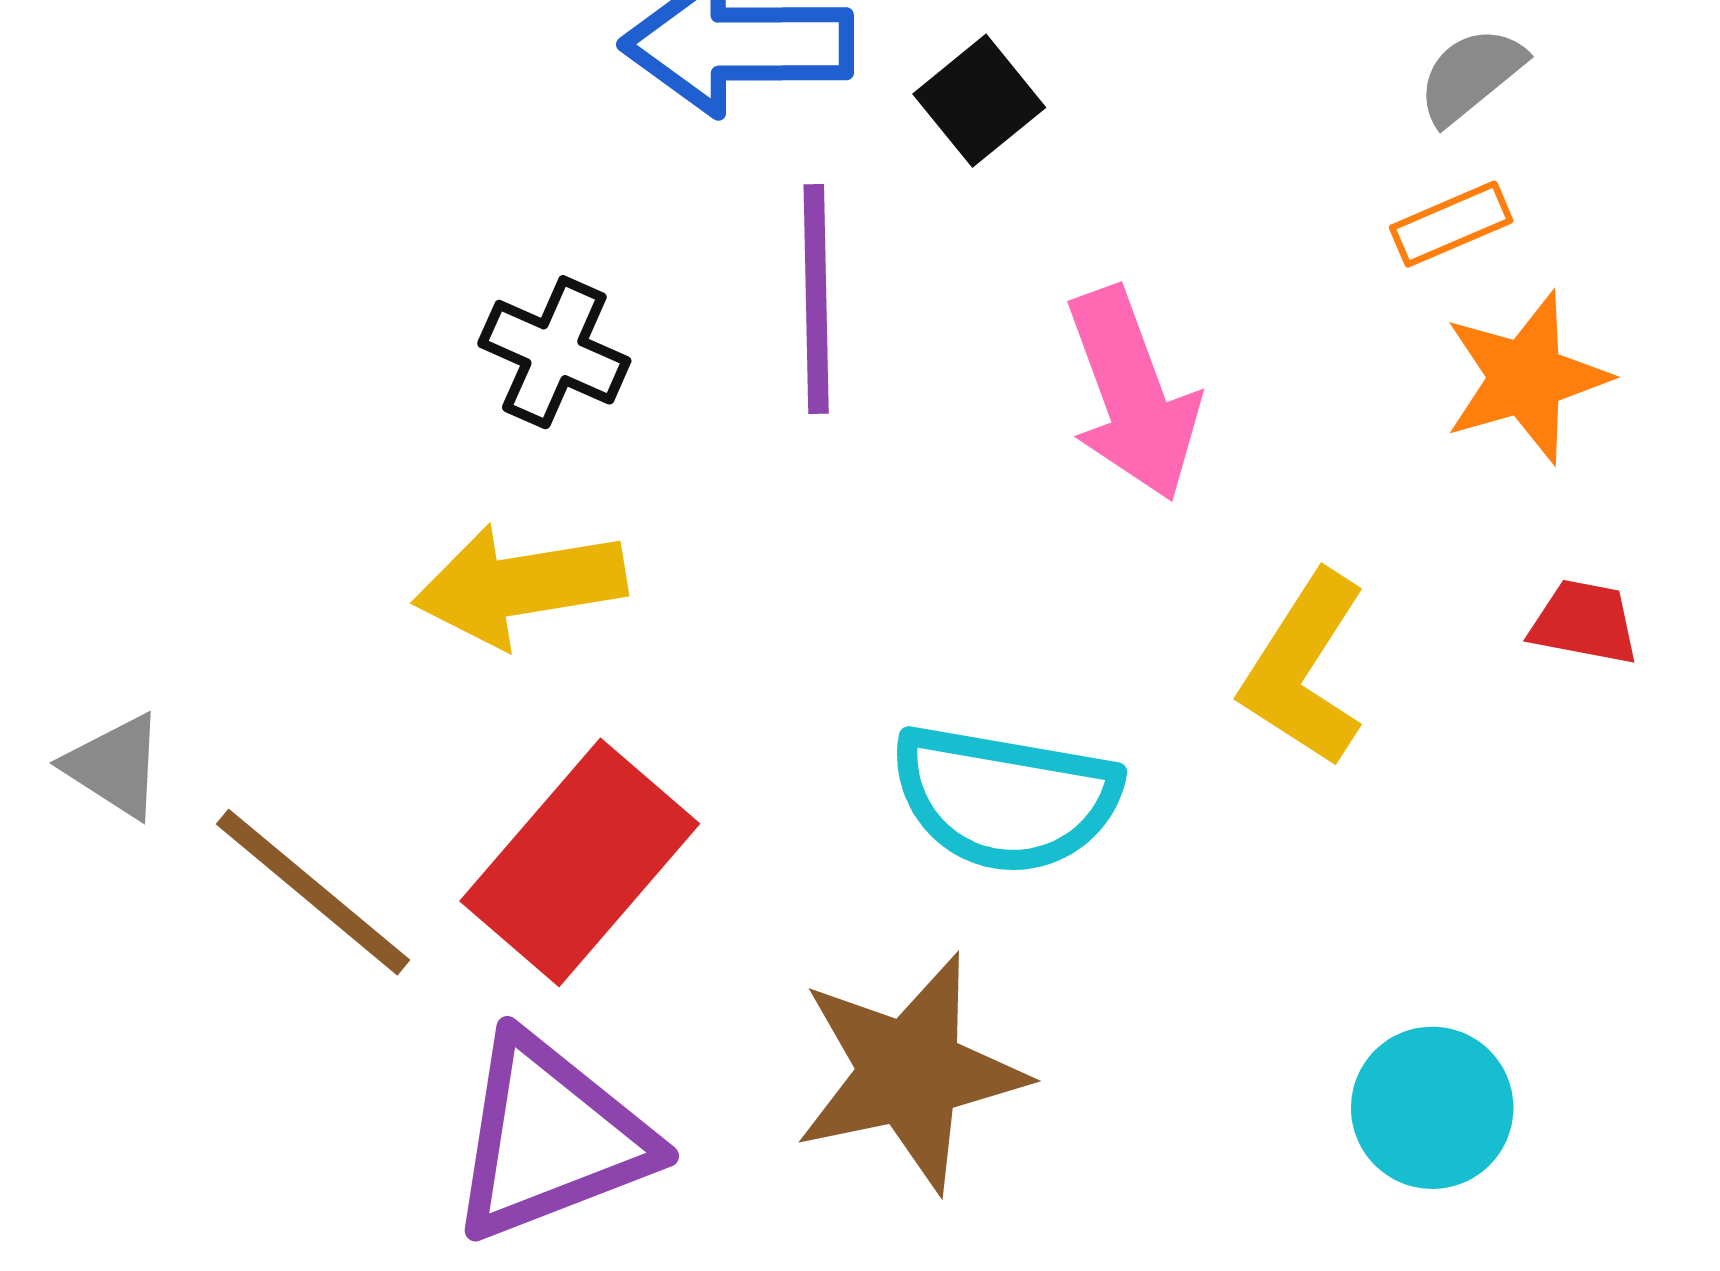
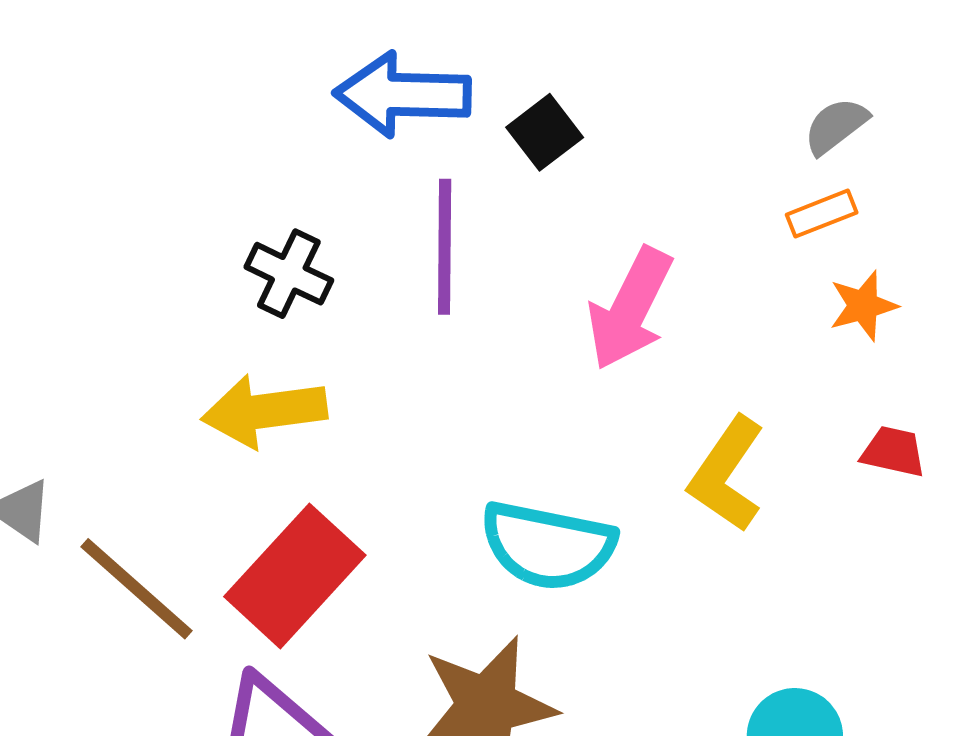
orange star: (1526, 378) -> (863, 306), size x0.7
pink arrow: (1132, 394) -> (630, 309), turned 45

